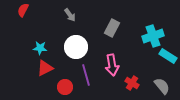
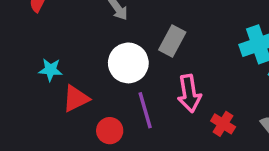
gray rectangle: (112, 28) -> (172, 41), moved
cyan star: (40, 48) -> (50, 70), moved

